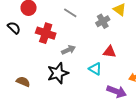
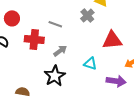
gray line: (70, 13) -> (55, 24), moved
red triangle: (109, 52) -> (112, 40), moved, size x1.5

